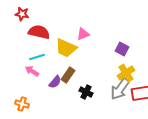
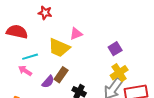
red star: (22, 14) -> (45, 13), moved
red semicircle: (39, 32) -> (17, 32), moved
purple square: (122, 49) -> (115, 49), turned 32

